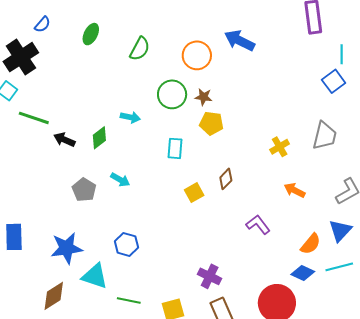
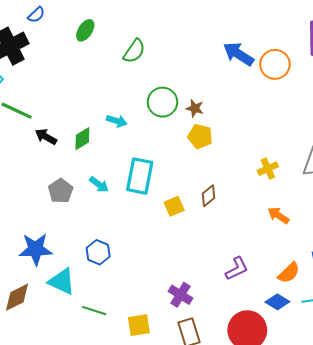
orange circle: (197, 55) -> (275, 64), moved
cyan rectangle: (175, 148) -> (140, 176), moved, size x1.6
purple L-shape: (258, 225) -> (237, 269), moved, turned 95

